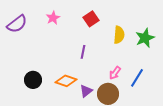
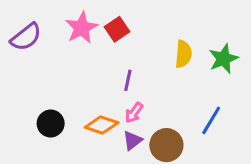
pink star: (53, 18) -> (82, 28), size x1.5
red square: (91, 19) -> (117, 29), moved
pink arrow: (115, 73) -> (134, 113), moved

